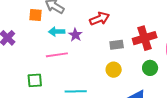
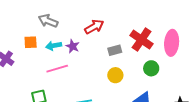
orange square: (35, 15) -> (31, 42), moved
red cross: (145, 38) -> (142, 40), turned -30

